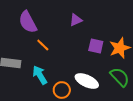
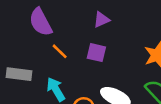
purple square: (96, 46) -> (96, 53), moved

